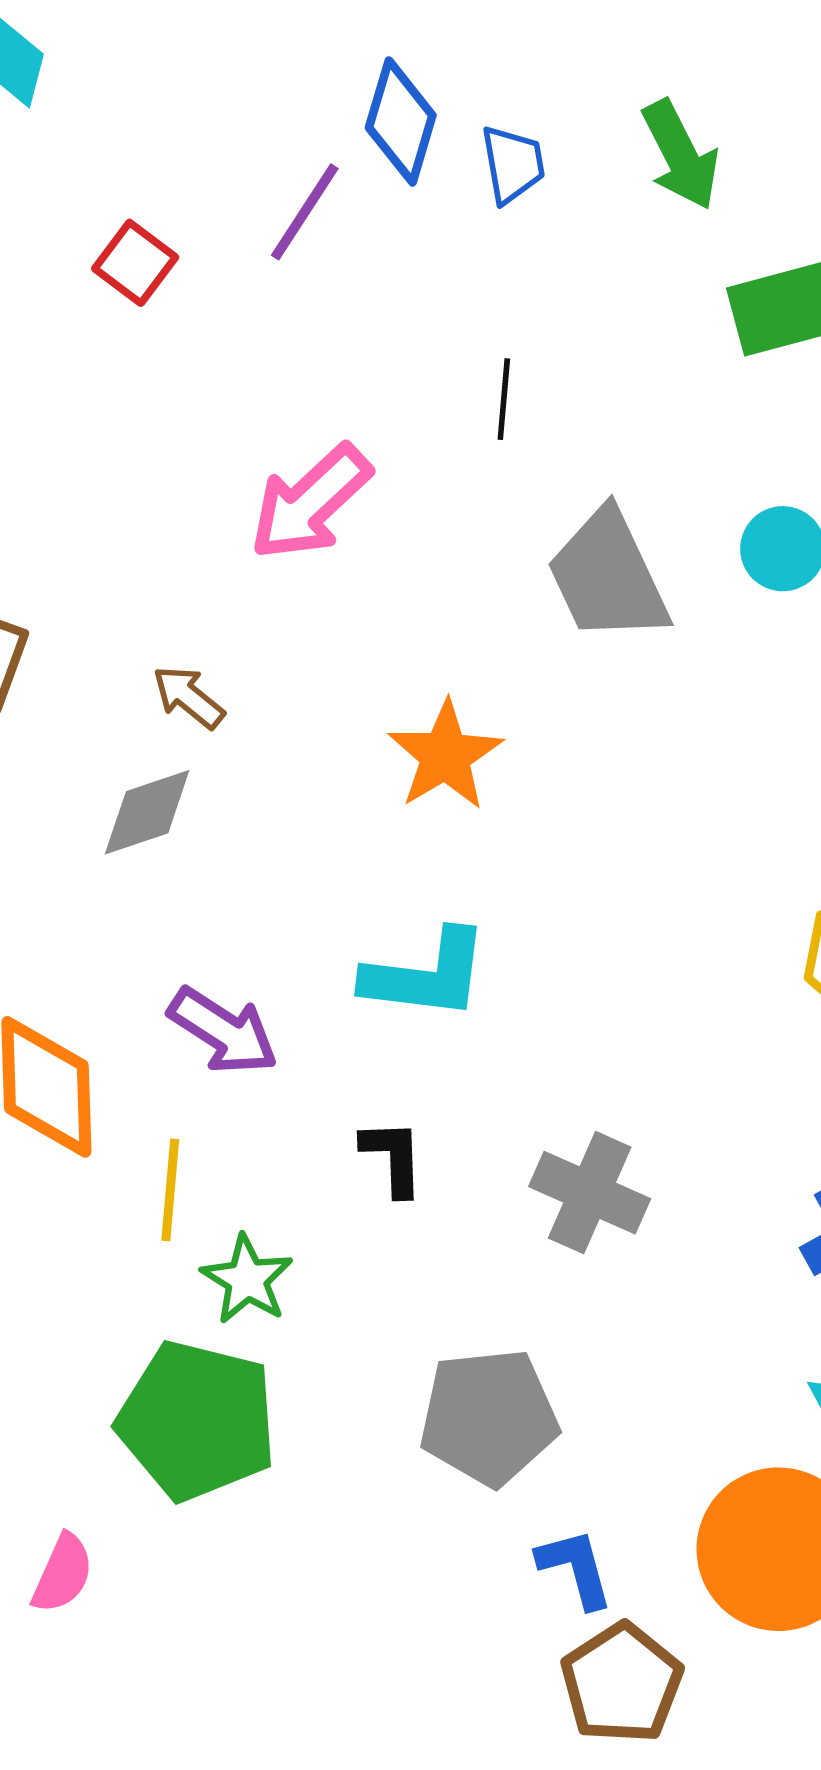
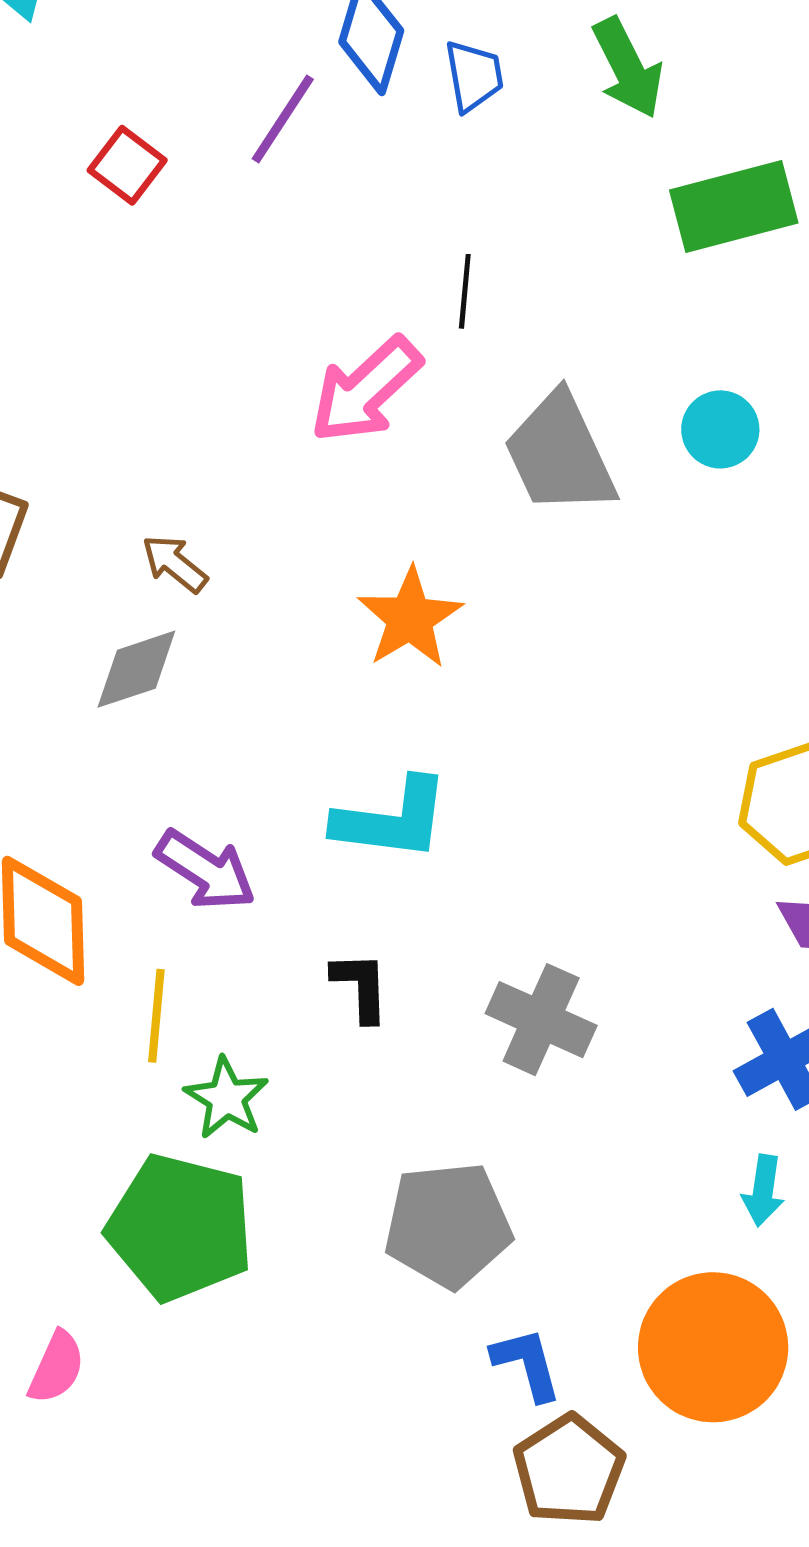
pink arrow: (310, 502) -> (366, 390), moved

